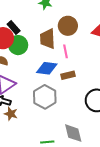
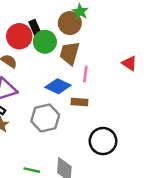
brown circle: (68, 26) -> (70, 23), moved
green circle: (18, 45) -> (45, 42), moved

